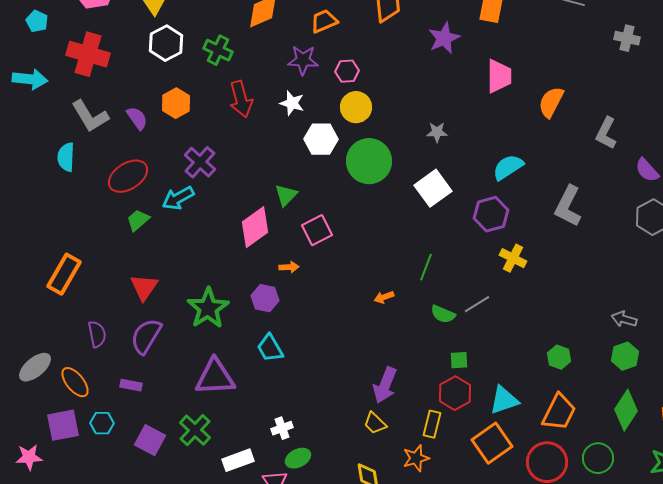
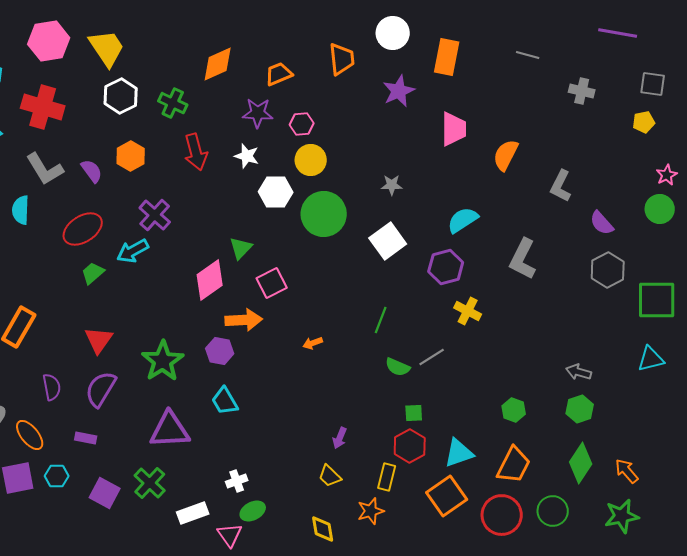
orange arrow: (289, 267) -> (244, 320), size x1.8
orange arrow: (384, 297) -> (313, 343), moved
purple arrow: (385, 385) -> (340, 438), size x0.6

